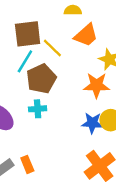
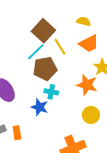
brown square: (28, 34) -> (43, 31), turned 35
cyan cross: (38, 109) -> (51, 92), moved
blue star: (92, 123) -> (40, 107), moved

